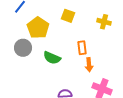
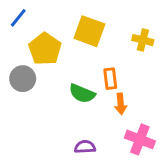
yellow square: (68, 16) -> (89, 31), size x1.5
green semicircle: (52, 58) -> (82, 93), moved

